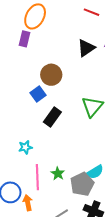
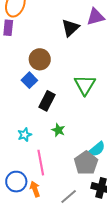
green star: (58, 174) -> (58, 130), moved

